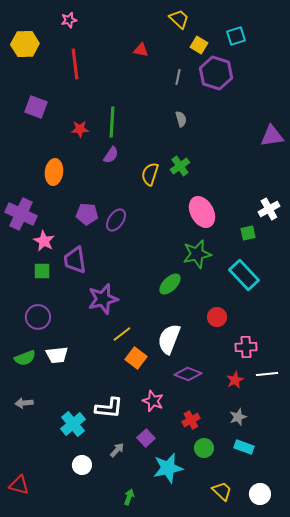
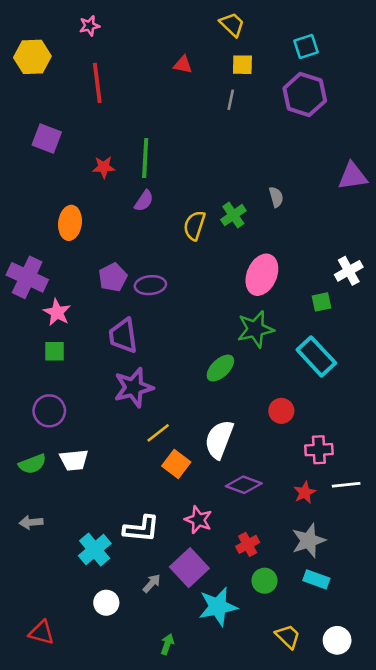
yellow square: (199, 45) -> (242, 65), moved, turned -30
purple hexagon: (216, 73) -> (305, 94), moved
gray semicircle: (181, 119) -> (276, 197), moved
pink ellipse: (202, 212) -> (262, 275), turned 52
purple pentagon: (87, 214) -> (113, 277), turned -30
purple ellipse: (116, 220) -> (150, 285), turned 50
purple trapezoid: (75, 260) -> (123, 336), moved
gray star: (238, 417) -> (309, 540), size x1.5
purple square: (146, 438) -> (189, 568), size x1.6
red triangle: (19, 485) -> (41, 633), moved

